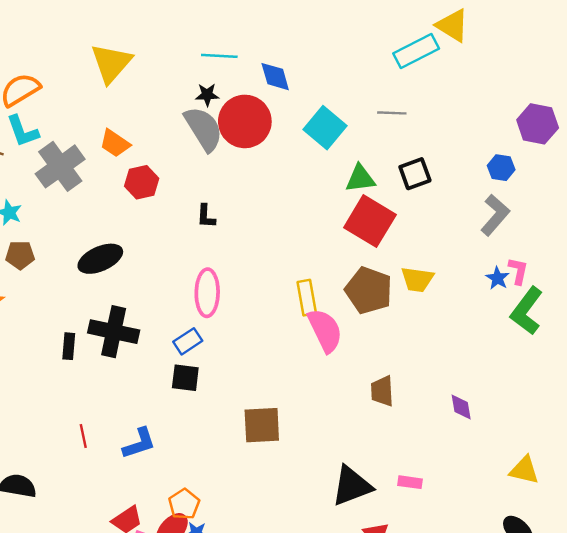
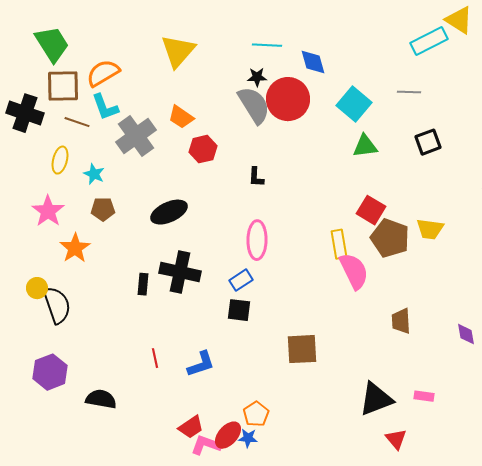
green triangle: (360, 179) -> (365, 146), moved
red square: (370, 221) -> (371, 210), moved, size x0.7
orange pentagon: (184, 504) -> (256, 414), moved

